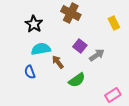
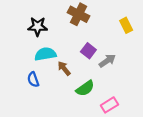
black star: (34, 24) -> (38, 26), turned -30
pink rectangle: (113, 95) -> (109, 105), moved

